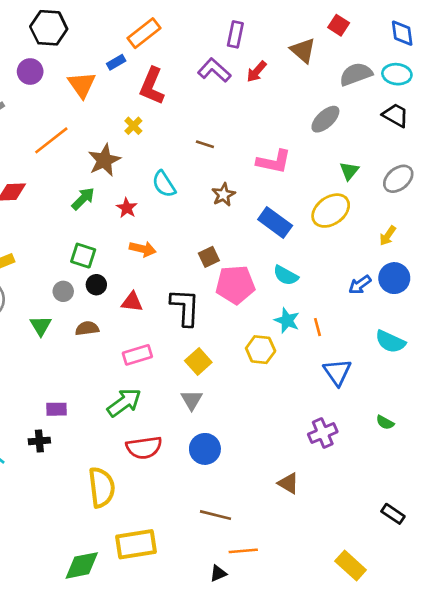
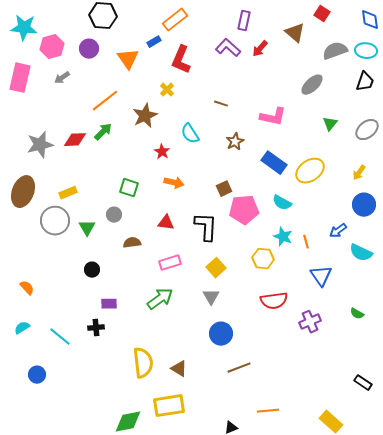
black trapezoid: (396, 115) -> (365, 82), turned 80
green arrow: (83, 199) -> (103, 132), moved
yellow ellipse: (331, 211) -> (310, 171), moved
black circle: (96, 285) -> (92, 270), moved
blue arrow: (360, 285) -> (338, 231), moved
green triangle: (41, 326) -> (87, 228), moved
red semicircle: (144, 448) -> (274, 301), moved
brown triangle: (288, 483) -> (179, 369), moved
brown line: (216, 515) -> (239, 368), moved, turned -35
orange line: (243, 551) -> (268, 411), moved

